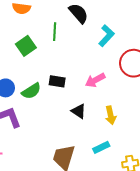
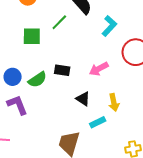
green line: (55, 32) -> (59, 22), turned 42
green square: (26, 46) -> (32, 36), turned 36
cyan rectangle: (101, 147) -> (98, 122), moved

